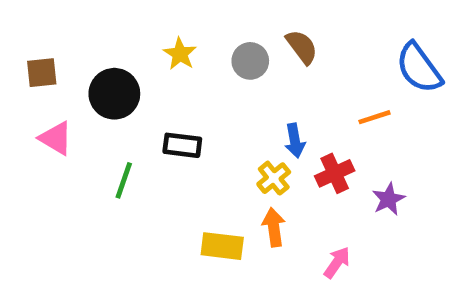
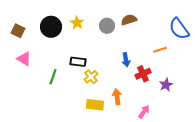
brown semicircle: (302, 47) -> (129, 20), turned -70
brown square: (42, 73) -> (18, 31), turned 32
black circle: (114, 94) -> (51, 27), moved
yellow cross: (274, 178) -> (91, 77), moved

